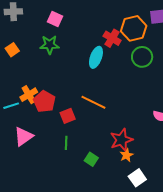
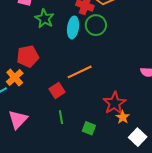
green star: (50, 45) -> (44, 19), moved, turned -30
green circle: (142, 57) -> (96, 25), moved
red pentagon: (44, 102) -> (28, 56), moved, turned -30
orange line: (93, 102) -> (80, 72), turned -40

